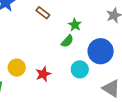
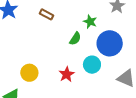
green star: (75, 25) -> (90, 22), moved
red star: (43, 74) -> (67, 74), moved

